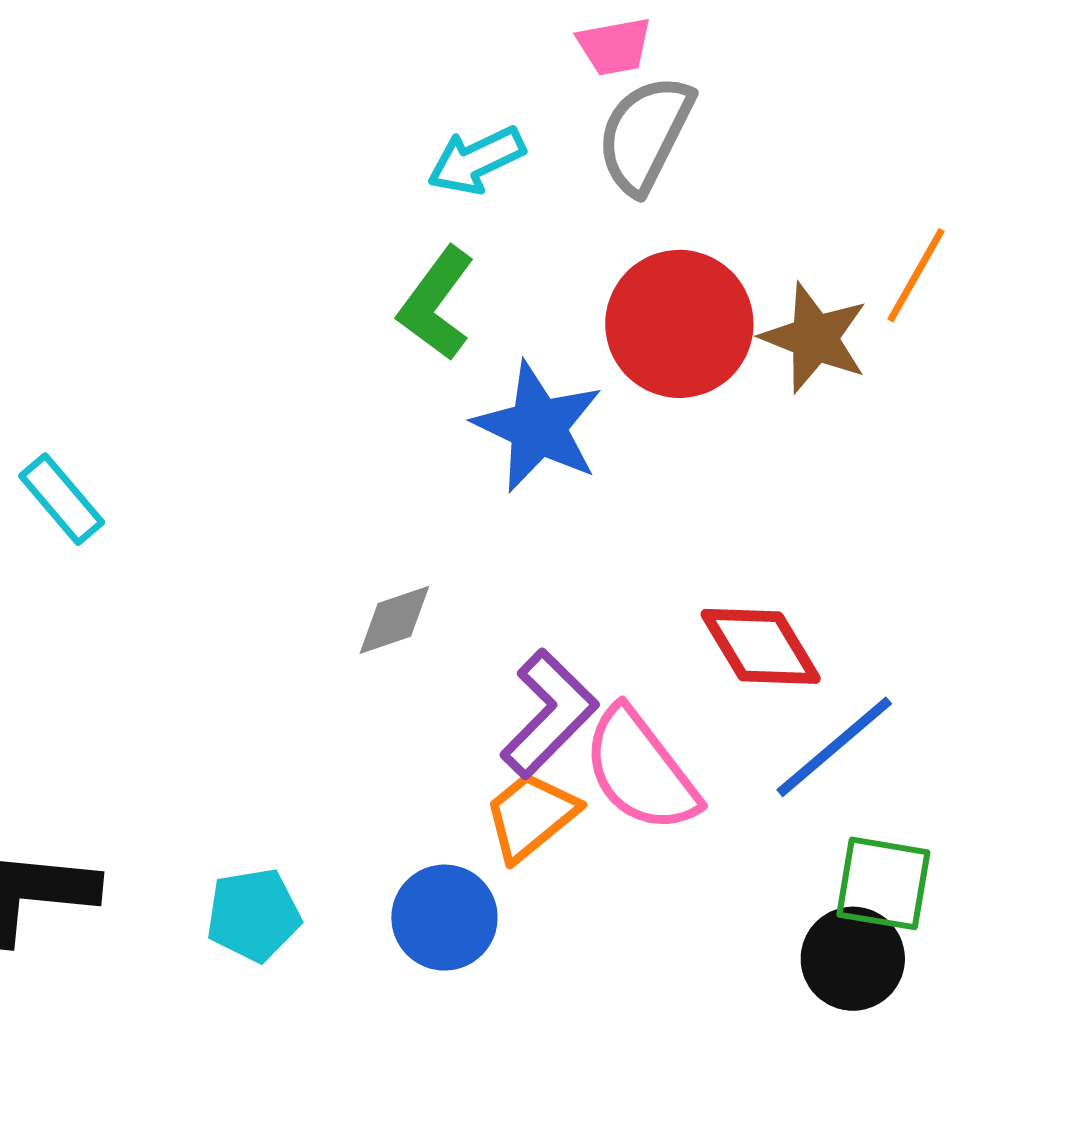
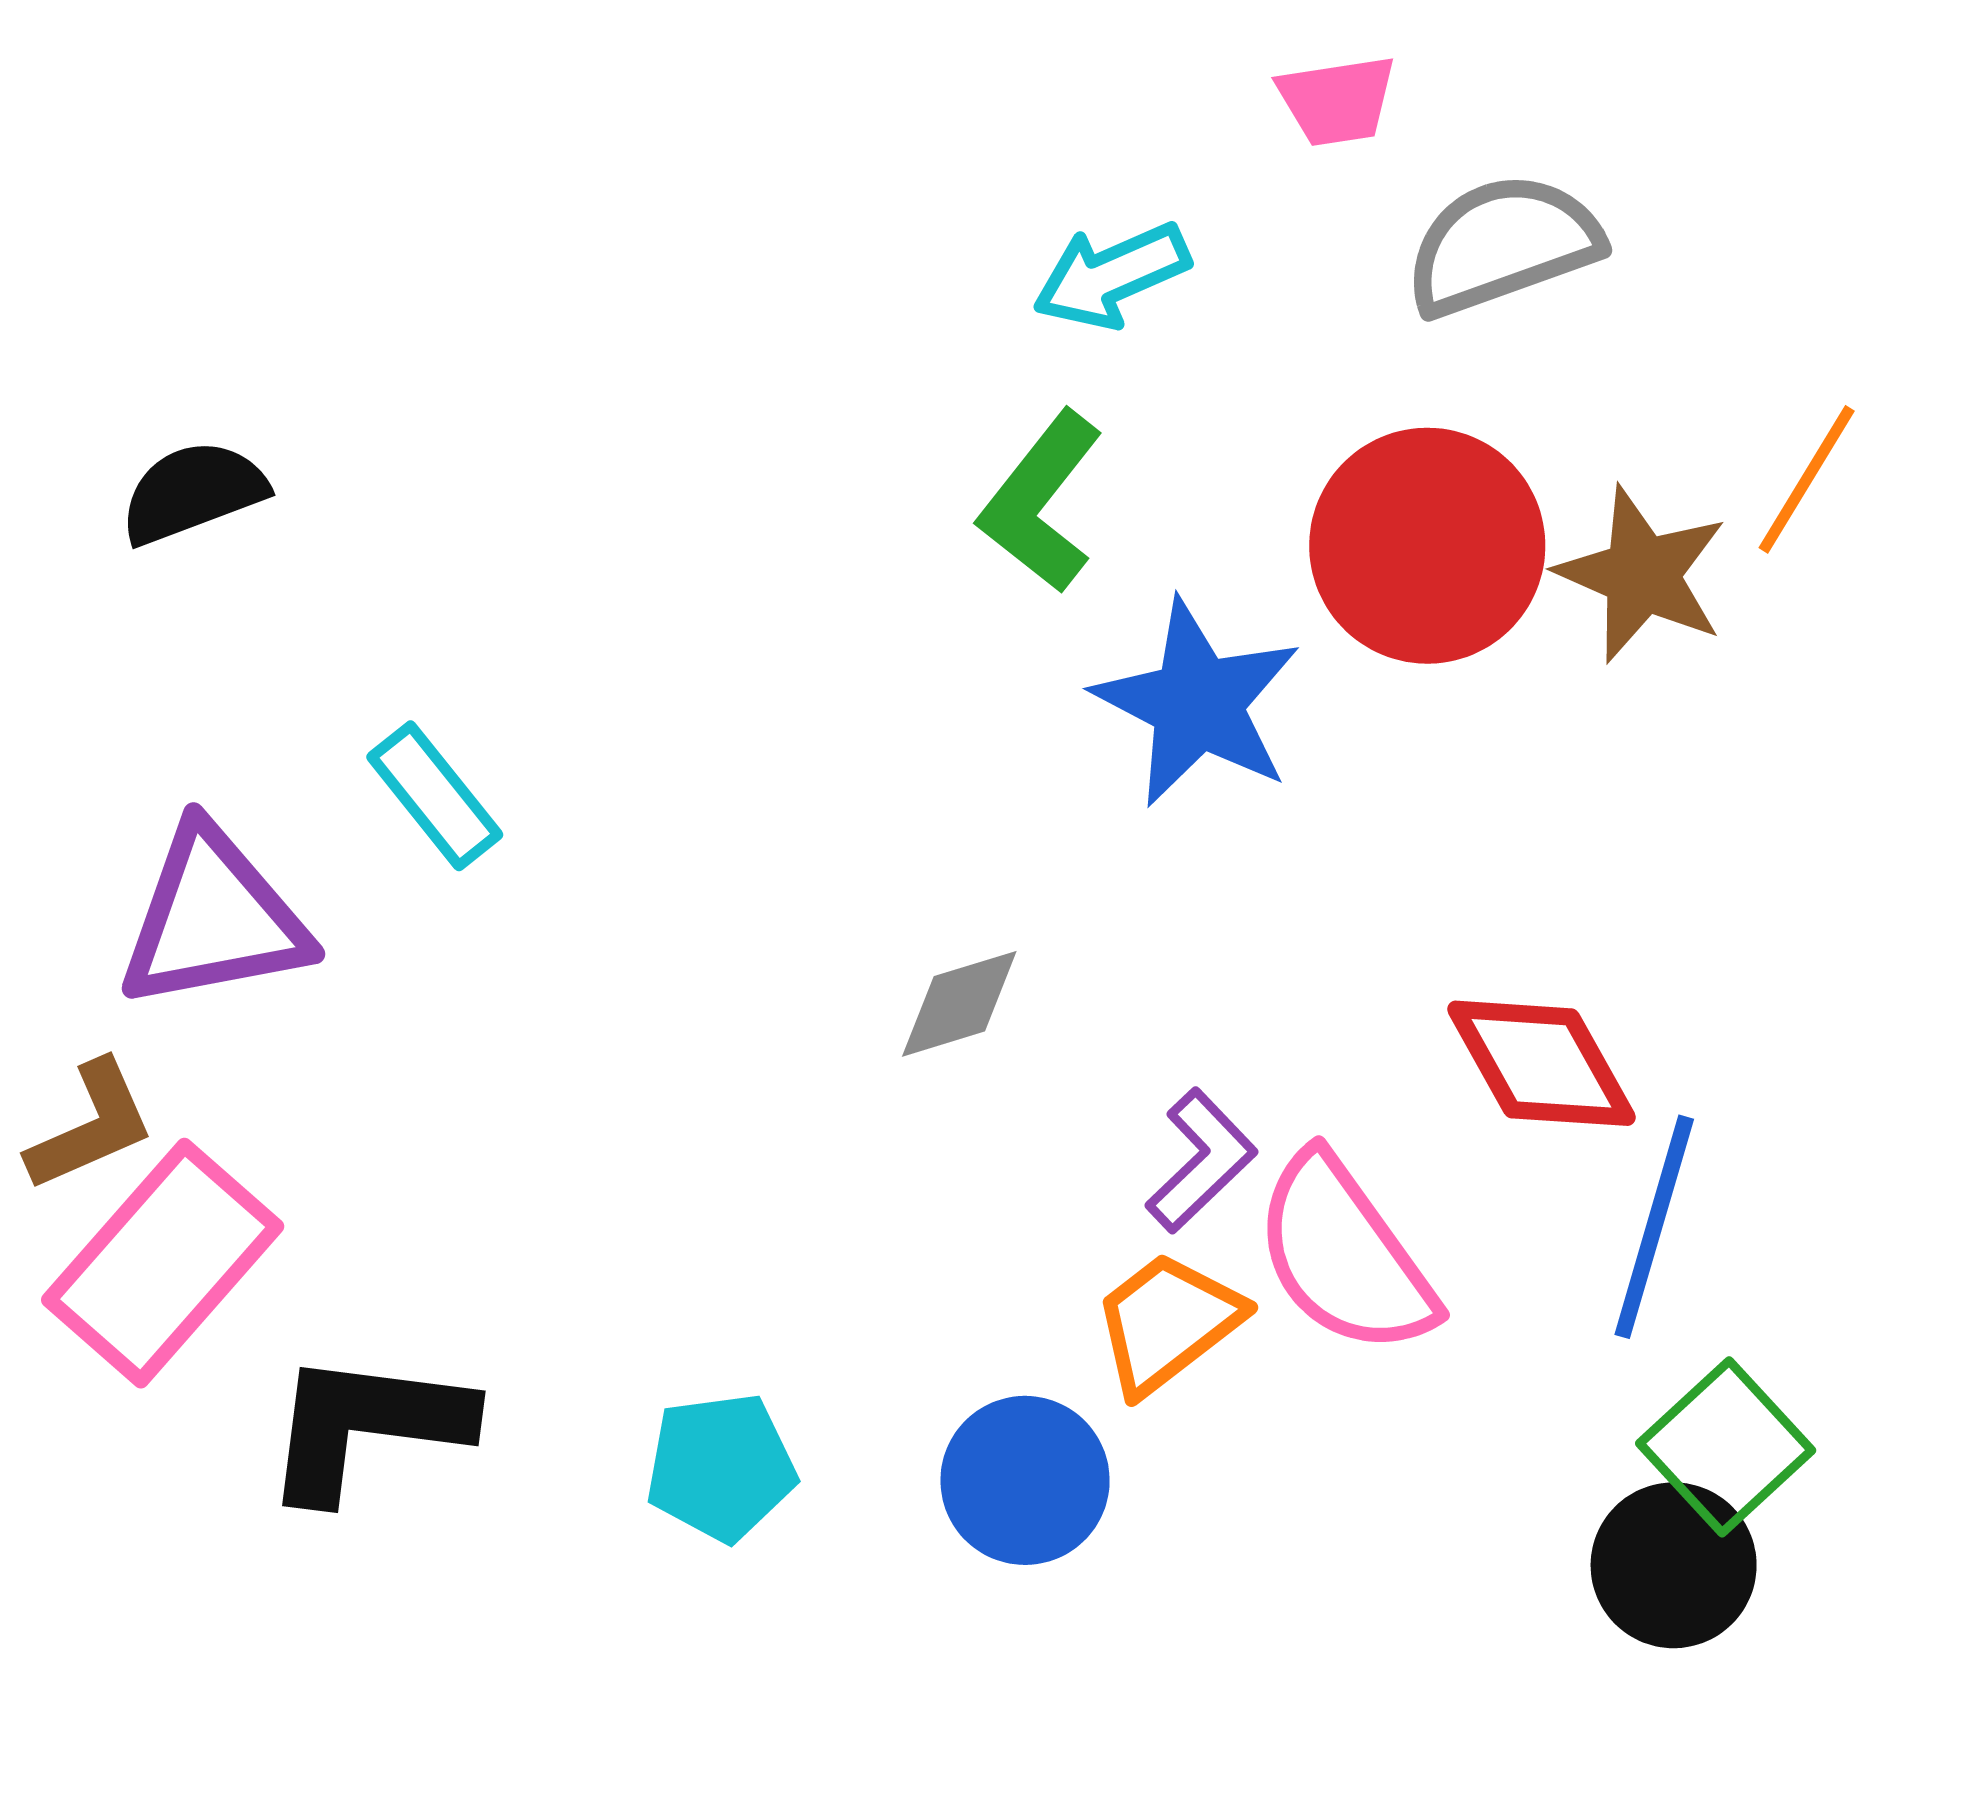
gray semicircle: (645, 134) -> (1503, 245), moved, turned 42
purple L-shape: (549, 714) -> (1201, 1161), size x0.7
blue line: (834, 747) -> (1654, 1227), turned -35
green square: (883, 883) -> (1726, 1447), turned 36

